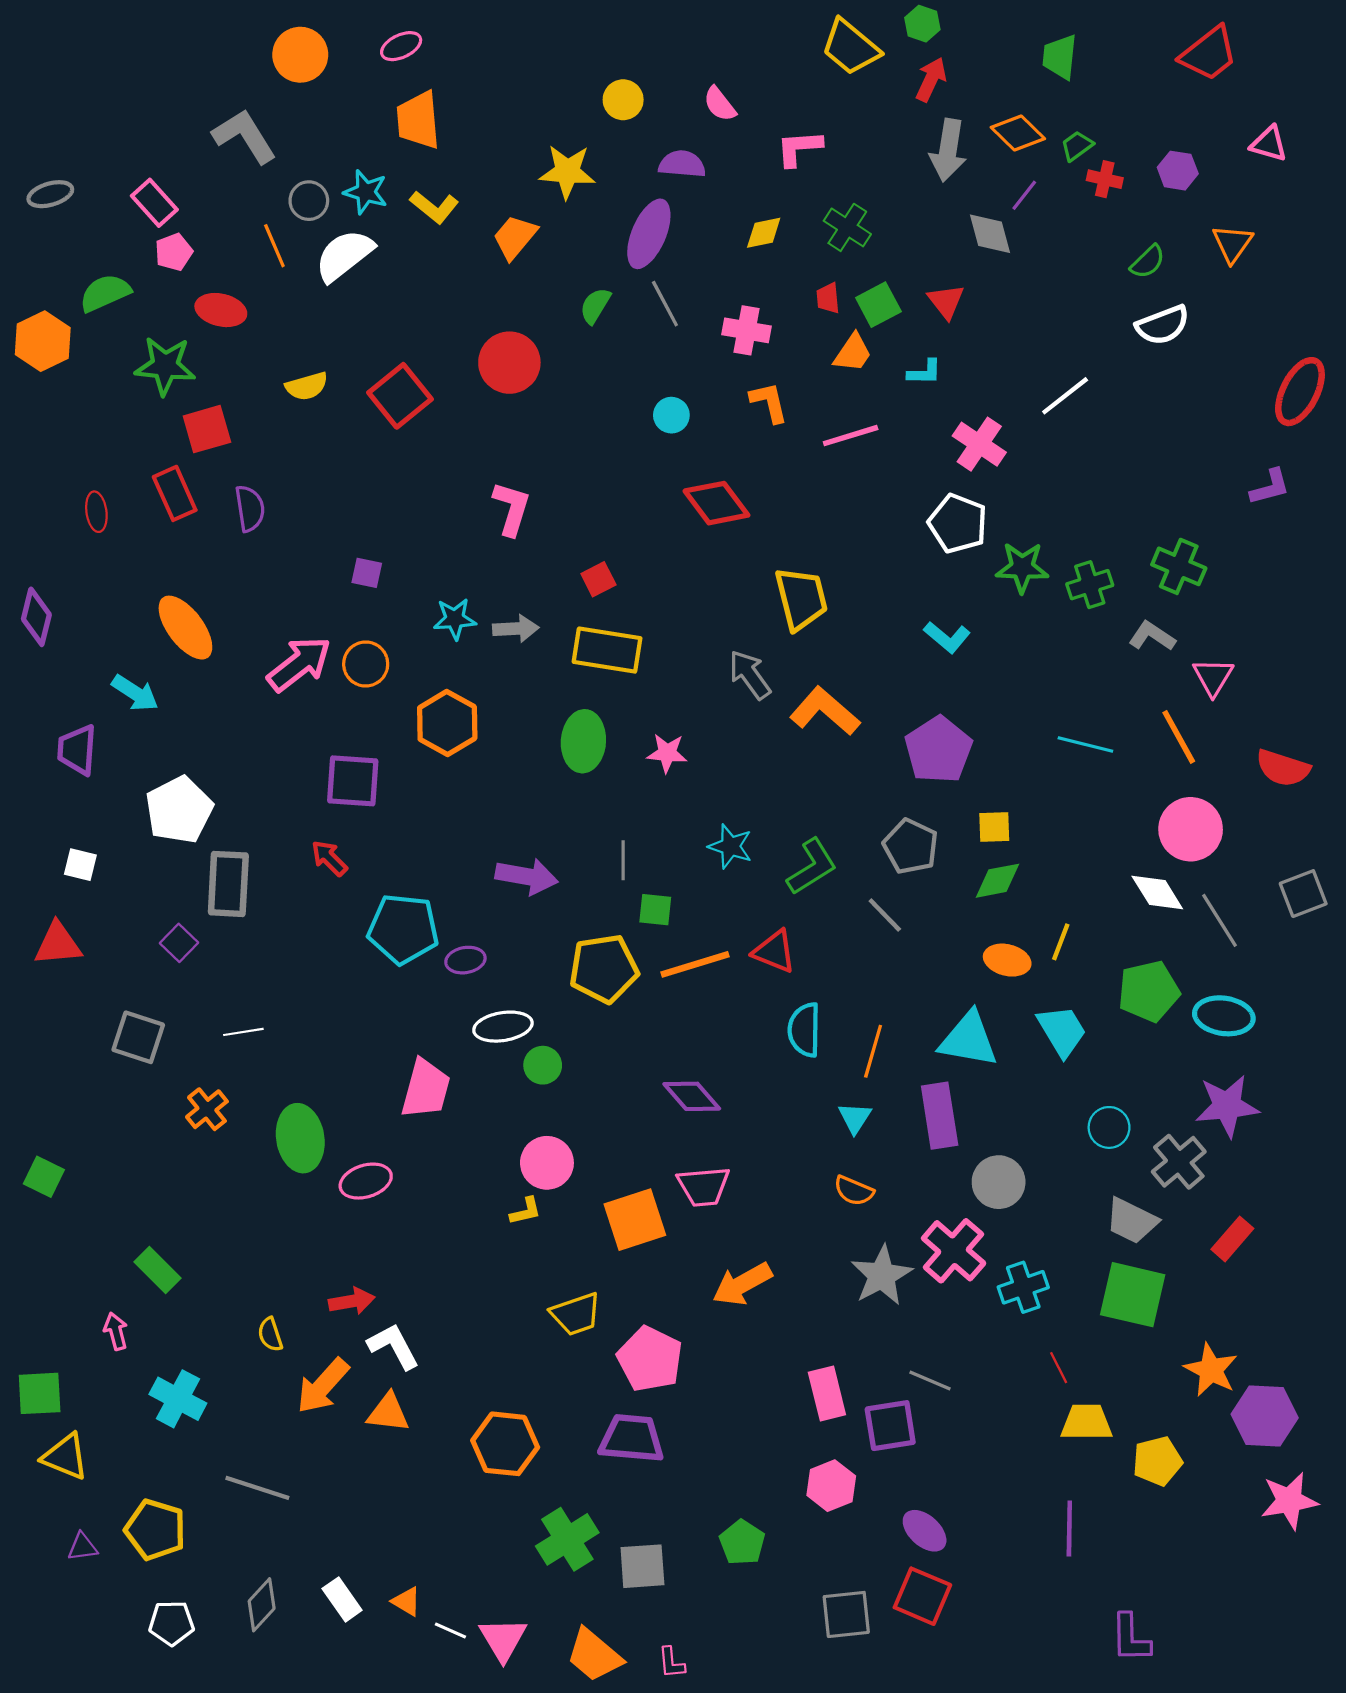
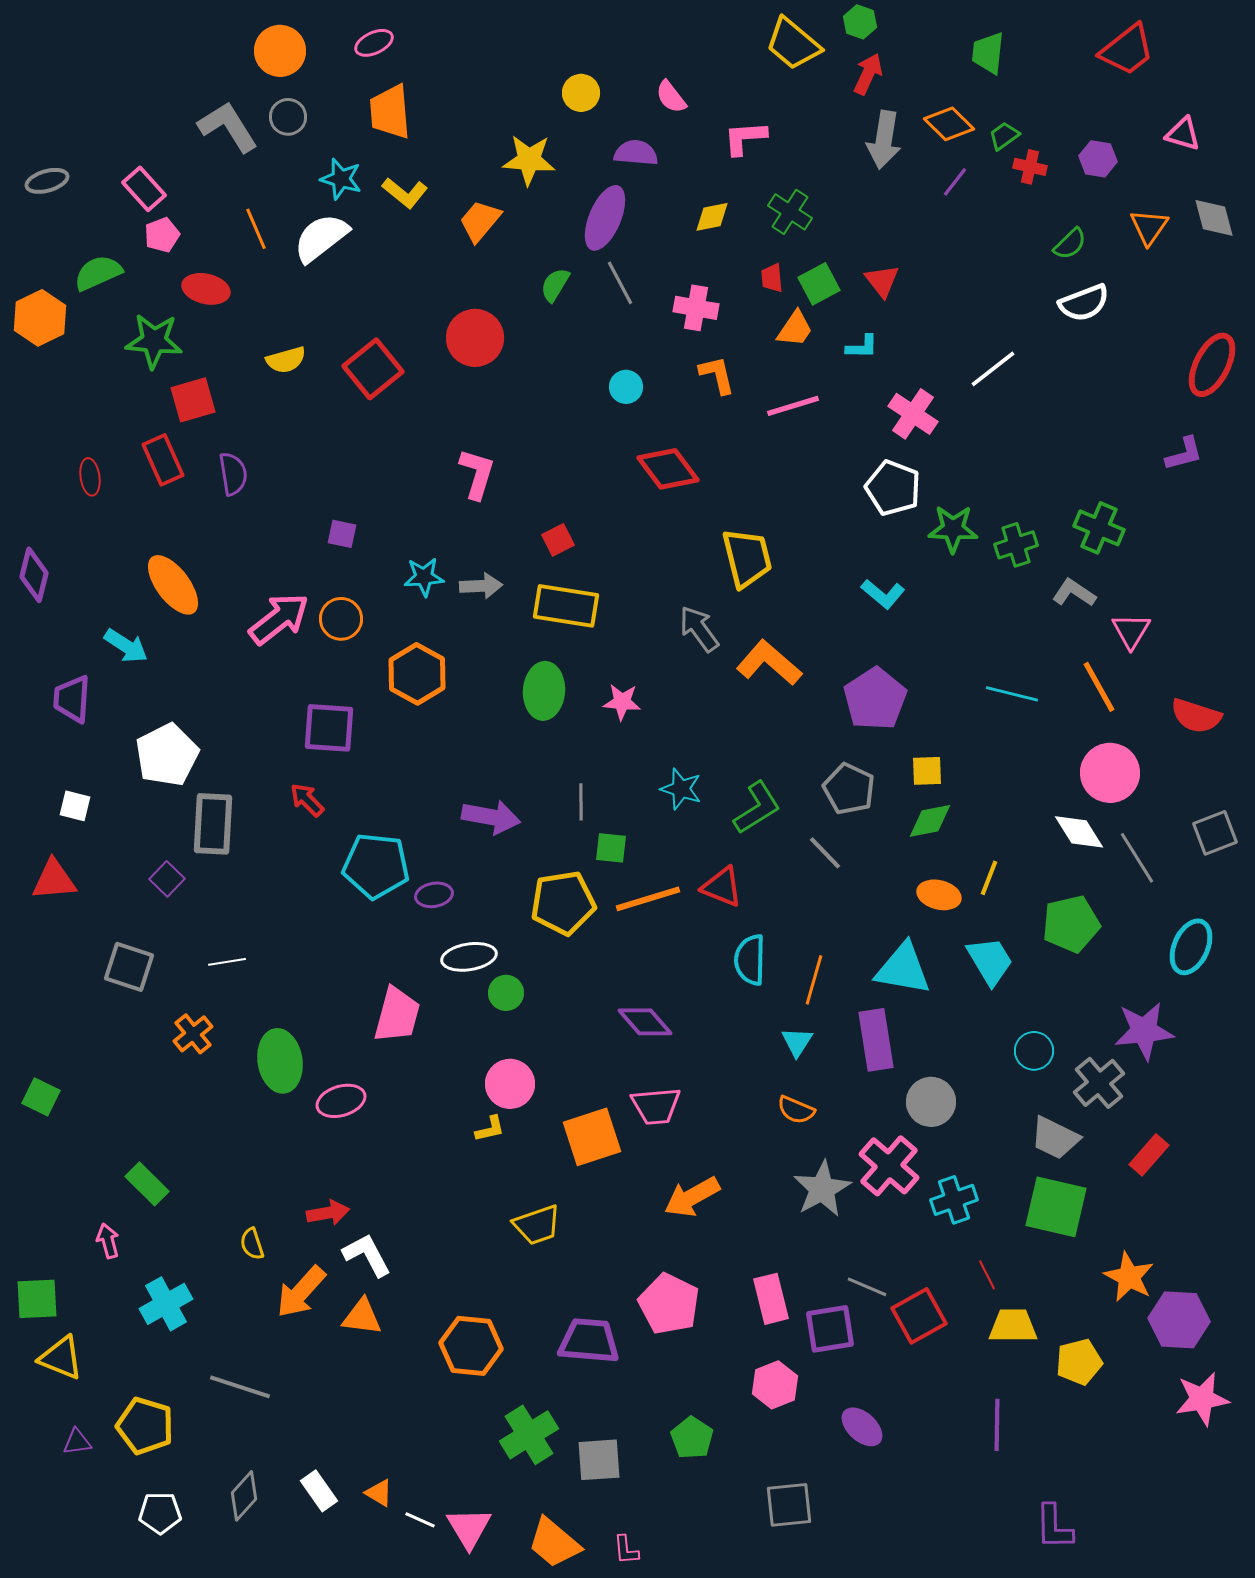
gray circle: (309, 201) -> (288, 117), moved
gray diamond: (990, 234) -> (1214, 218), moved
cyan ellipse: (1224, 1016) -> (1191, 947), moved, turned -74
pink pentagon: (650, 1359) -> (669, 1304), moved
cyan cross: (178, 1399) -> (166, 1304), turned 33
red square: (922, 1596) -> (919, 1316), moved, turned 38

